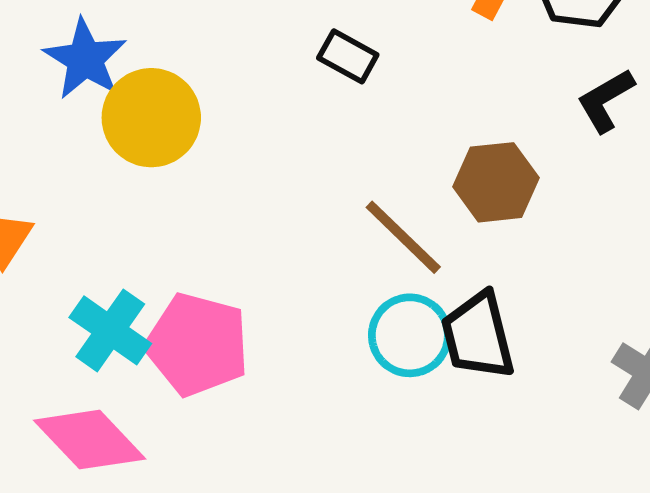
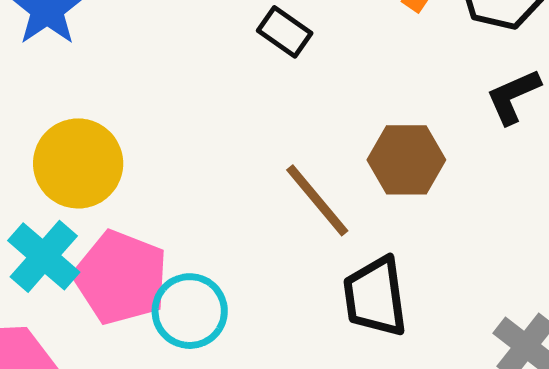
yellow circle: (151, 118) -> (78, 163), moved
cyan circle: (410, 335) -> (190, 311), moved

